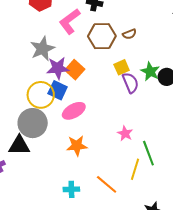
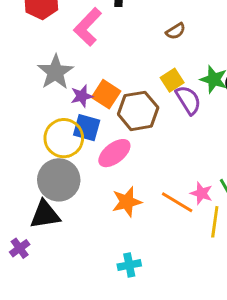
brown hexagon: (102, 36) -> (138, 111), moved
purple star: (58, 68) -> (82, 96), size x0.7
pink star: (125, 133) -> (201, 193), moved
orange line: (107, 184) -> (177, 202), moved

